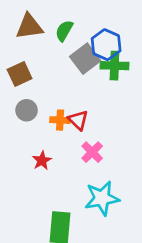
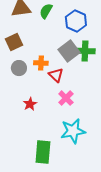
gray square: (85, 59) -> (69, 51), moved
green cross: (114, 66) -> (85, 51), moved
orange cross: (60, 120) -> (41, 63), moved

